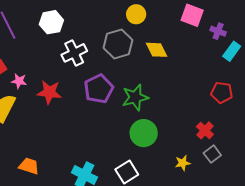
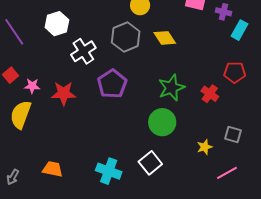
green star: (135, 97) -> (171, 88), moved
red cross: (205, 130) -> (210, 94), moved
gray square: (212, 154) -> (233, 135), turned -30

